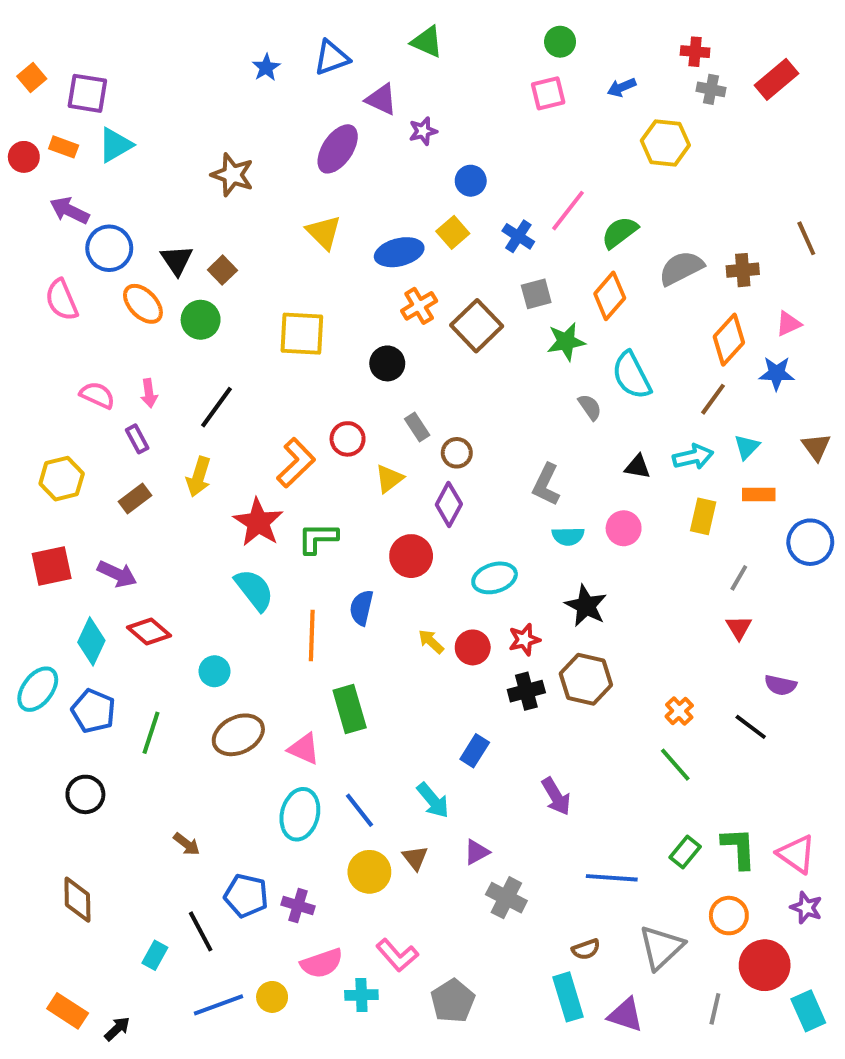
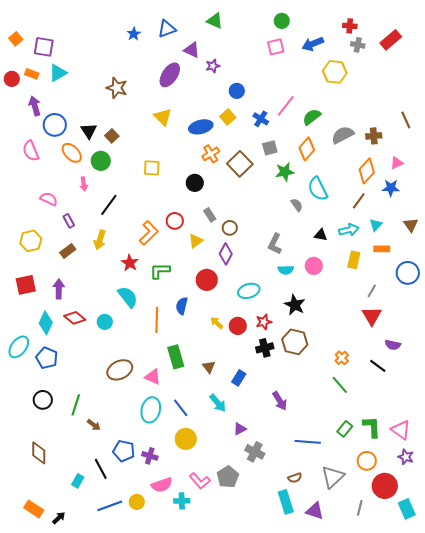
blue arrow: (622, 87) -> (313, 44), size x1.5
purple arrow: (70, 211) -> (35, 106), turned 48
yellow square: (302, 334) -> (152, 168), size x0.7
pink arrow: (149, 393) -> (84, 184), moved
red star: (258, 522) -> (130, 263), size x0.7
purple arrow: (117, 574) -> (59, 289), turned -114
red triangle: (739, 628) -> (372, 316), size x1.5
cyan circle: (214, 671) -> (105, 322), moved
green line: (151, 733) -> (76, 405), moved
brown triangle: (415, 858) -> (209, 367), moved
gray pentagon: (453, 1001) -> (228, 477), moved

